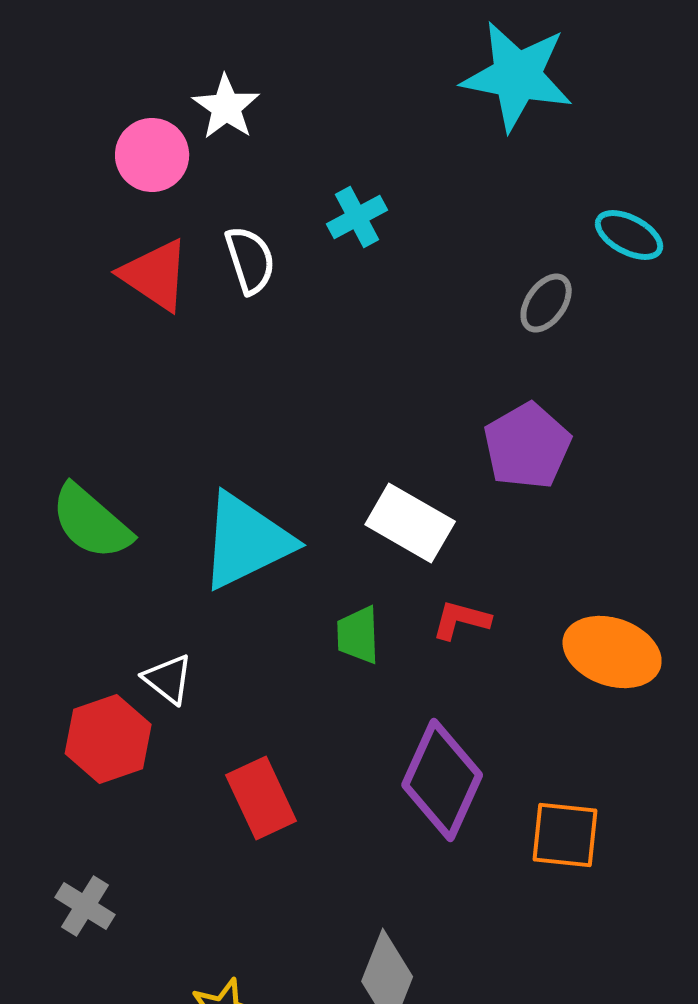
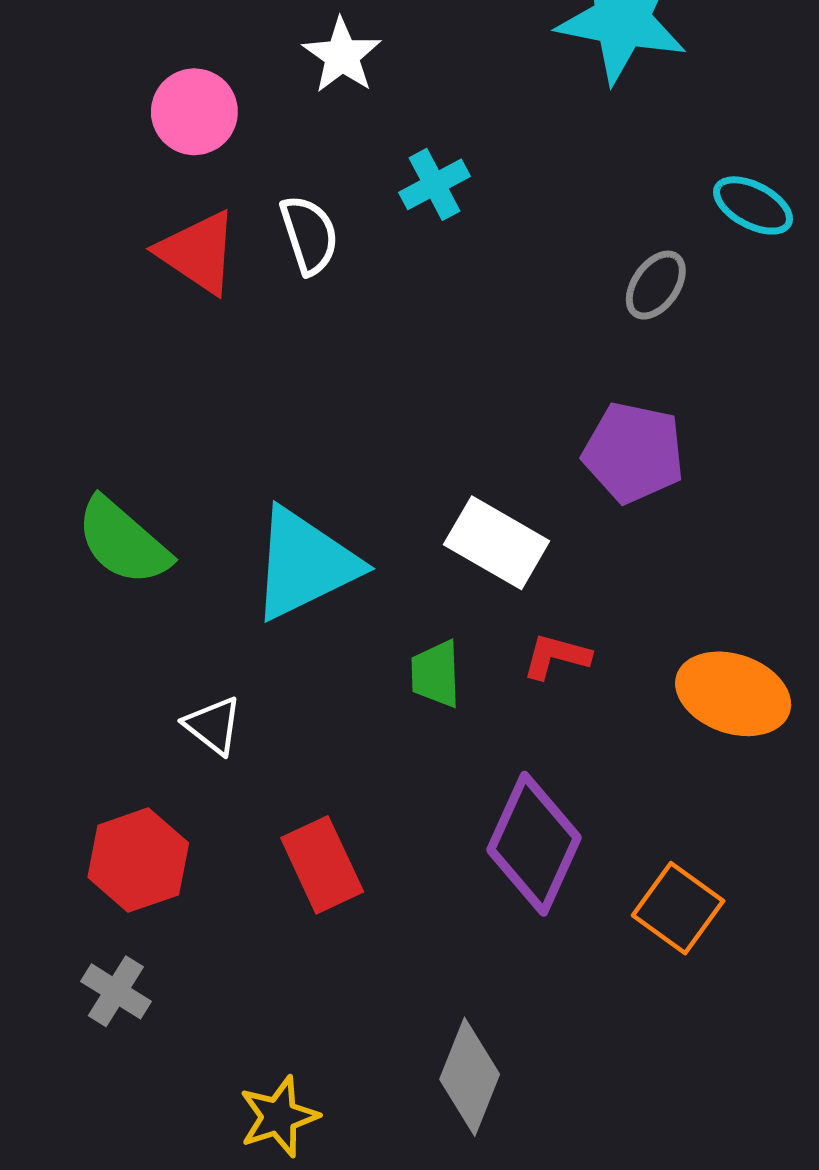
white star: (226, 107) -> (342, 56), moved
purple pentagon: (527, 446) -> (634, 453), turned -30
red hexagon: (108, 739) -> (138, 860), moved
orange square: (565, 835) -> (678, 908), turned 30

